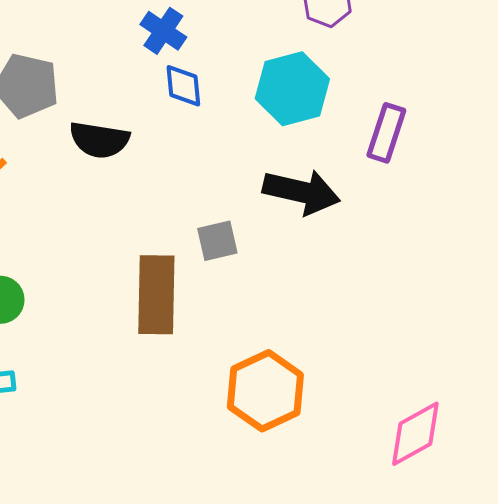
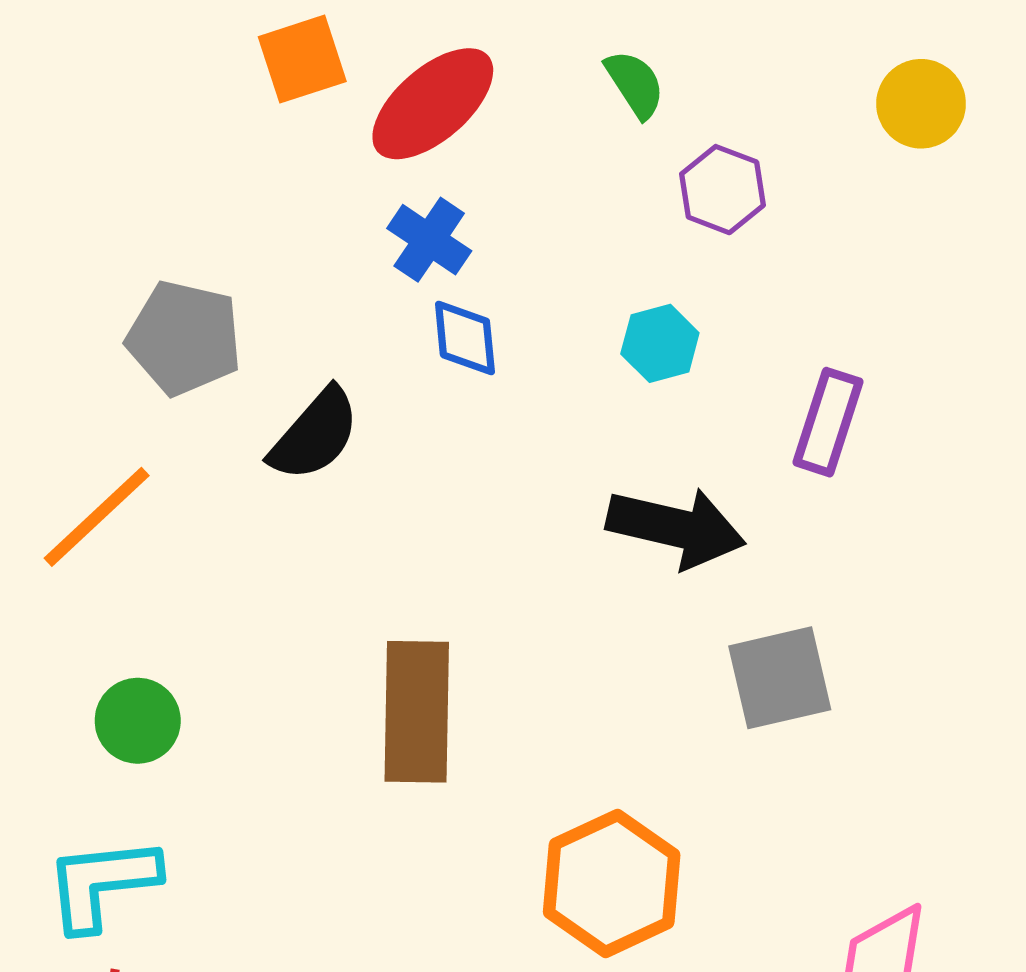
cyan hexagon: (292, 89) -> (660, 343), size x0.6
black semicircle: (99, 140) -> (315, 435), turned -58
gray square: (217, 241) -> (780, 678), moved, size x1.4

